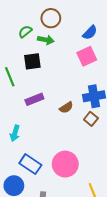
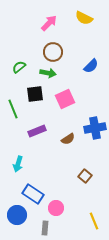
green semicircle: (25, 32) -> (19, 67), moved
pink square: (87, 56) -> (65, 99), moved
brown square: (91, 119) -> (85, 176), moved
pink circle: (65, 164) -> (56, 208), moved, size x0.6

